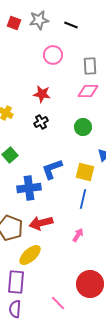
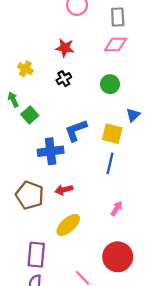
red arrow: (41, 223) -> (64, 190), size x0.7
pink arrow: (78, 235) -> (117, 208), moved
yellow ellipse: (30, 255) -> (68, 225), moved

